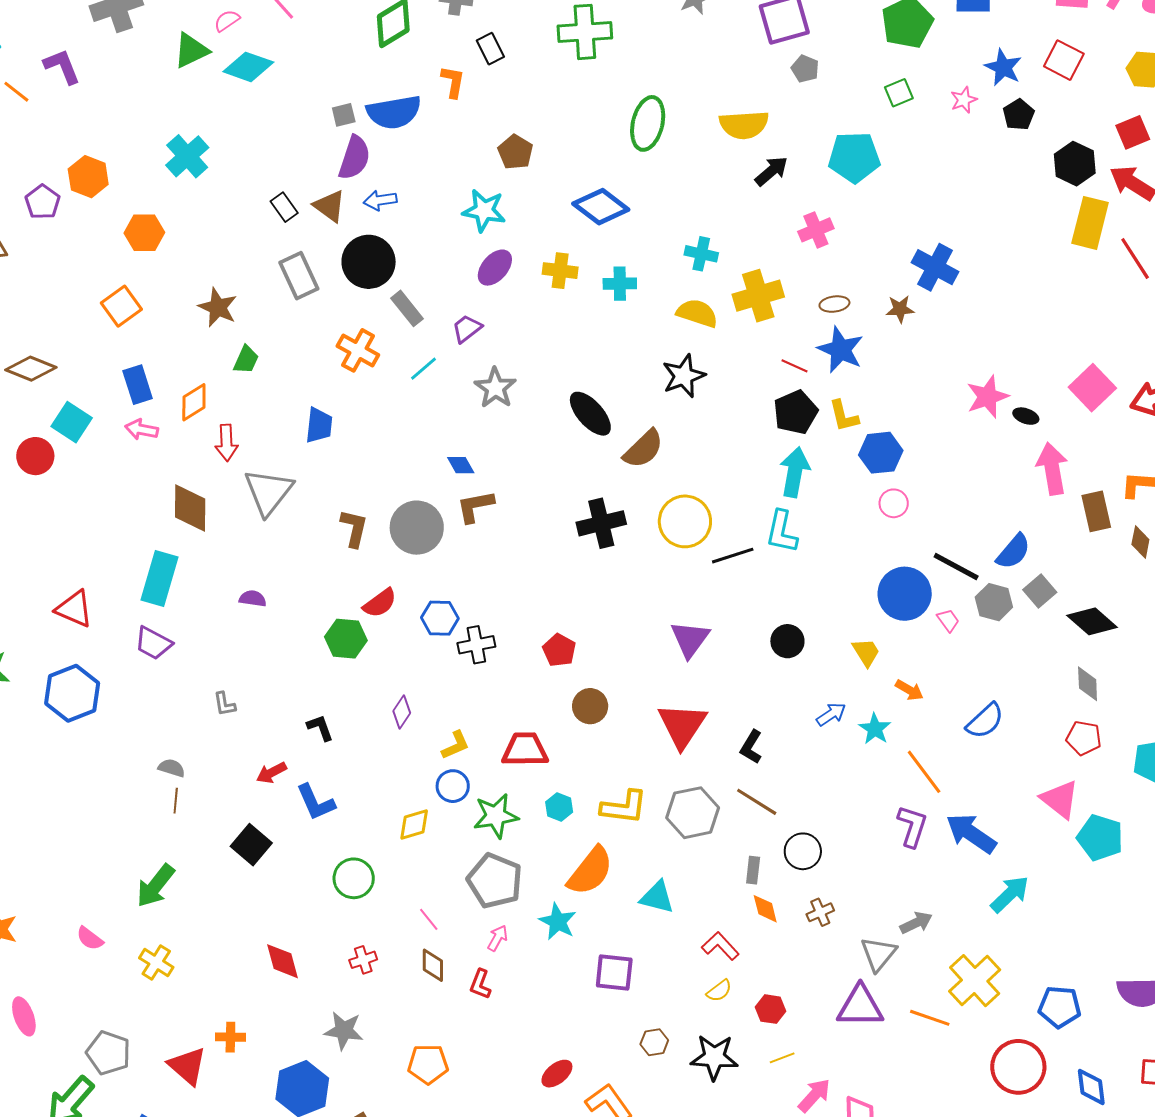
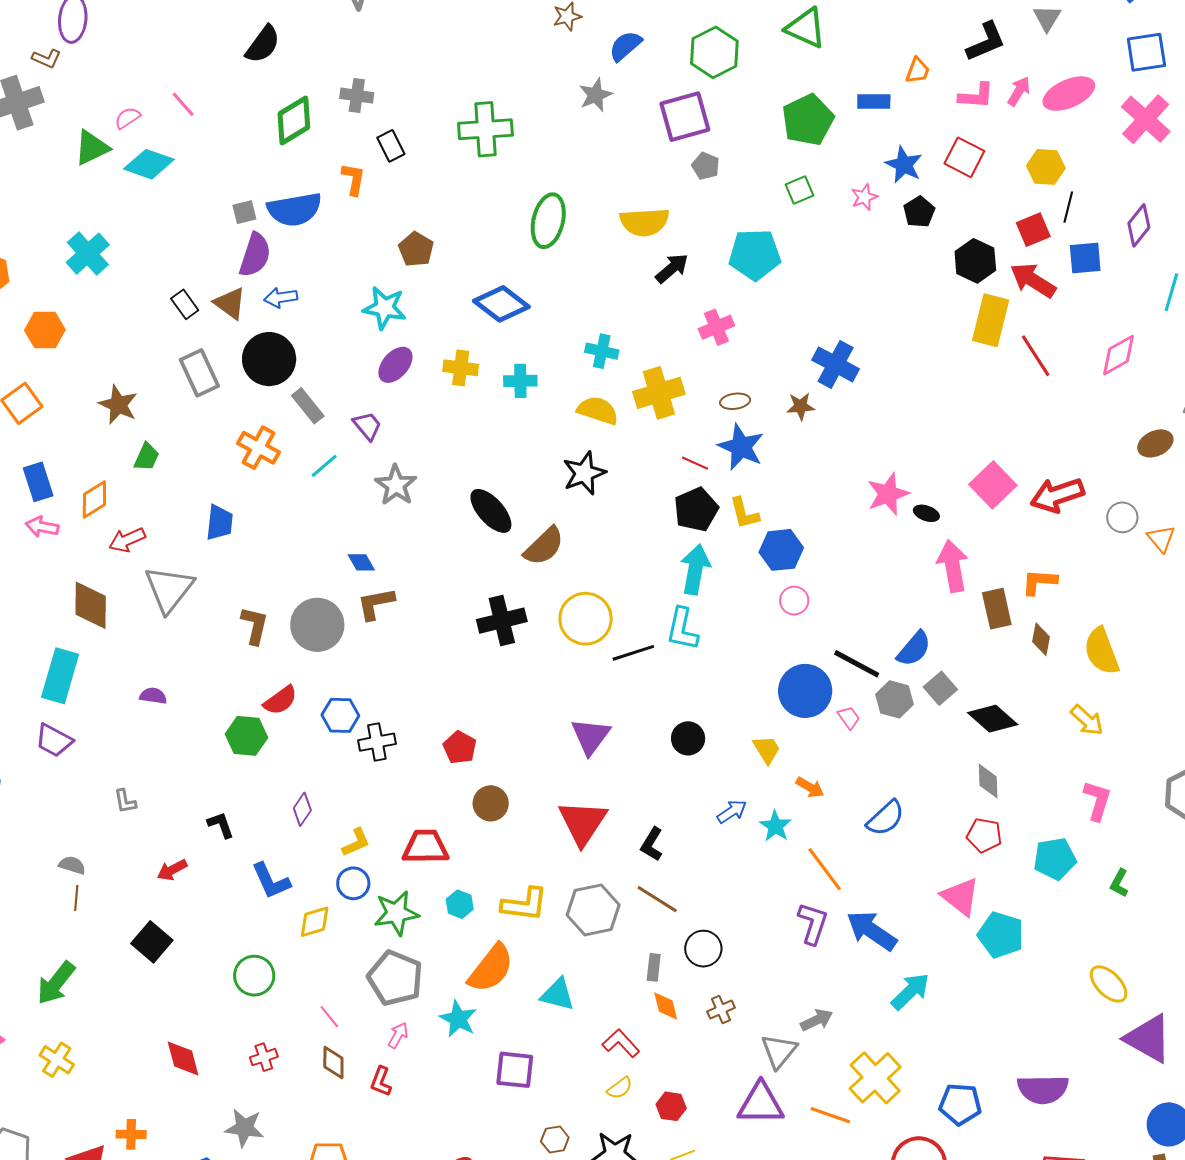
purple trapezoid: (467, 329) -> (367, 426), turned 88
red arrow: (227, 443) -> (127, 540), turned 69
blue L-shape: (316, 802) -> (271, 881), moved

